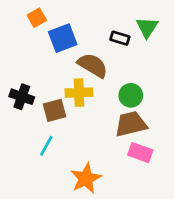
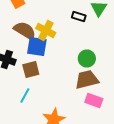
blue square: (63, 38) -> (37, 46), moved, turned 30
brown semicircle: (93, 65) -> (25, 30), moved
yellow cross: (79, 93) -> (46, 30), moved, turned 30

